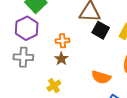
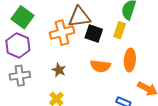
orange cross: (63, 41) -> (62, 33), moved, size x1.6
orange semicircle: (101, 77) -> (100, 66), moved

